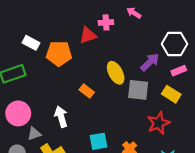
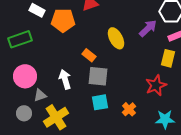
gray square: (138, 90) -> (98, 76), moved
yellow rectangle: (171, 94) -> (168, 58), turned 72

